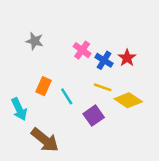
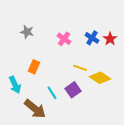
red star: (127, 58) -> (110, 39), moved
blue cross: (104, 60) -> (92, 38), moved
cyan line: (67, 96) -> (52, 93), moved

